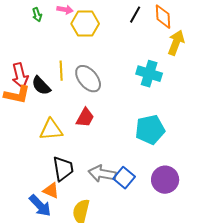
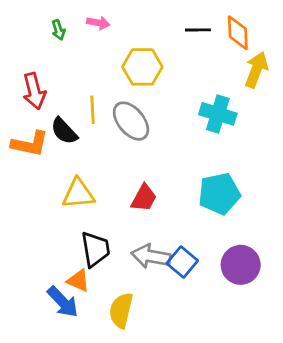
black line: (135, 15) -> (198, 30), turned 60
yellow hexagon: (85, 24) -> (142, 67), moved
red arrow: (20, 76) -> (34, 91), moved
red trapezoid: (85, 118) -> (144, 198), moved

